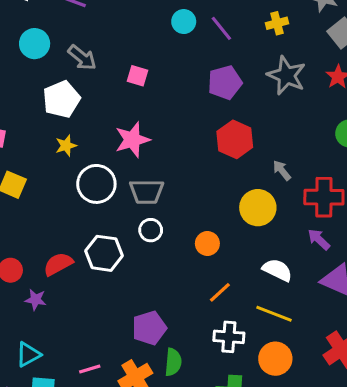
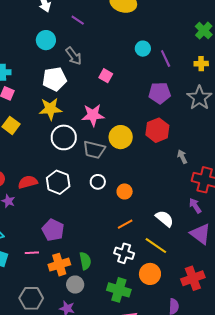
yellow star: (66, 146) -> (50, 109), size x1.6
yellow circle: (258, 208) -> (121, 137), moved
white circle: (151, 230) -> (98, 182), moved
purple pentagon: (149, 328) -> (53, 230), moved, turned 30
green semicircle: (173, 362) -> (85, 261), turned -30

